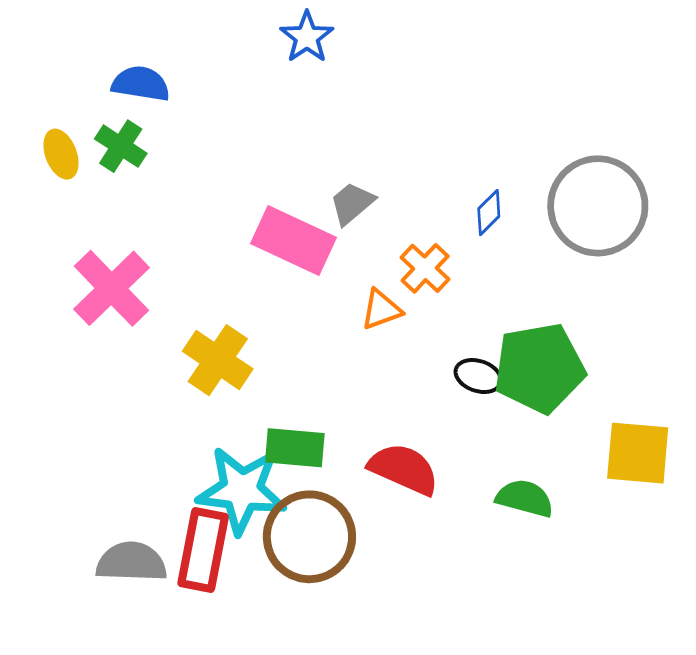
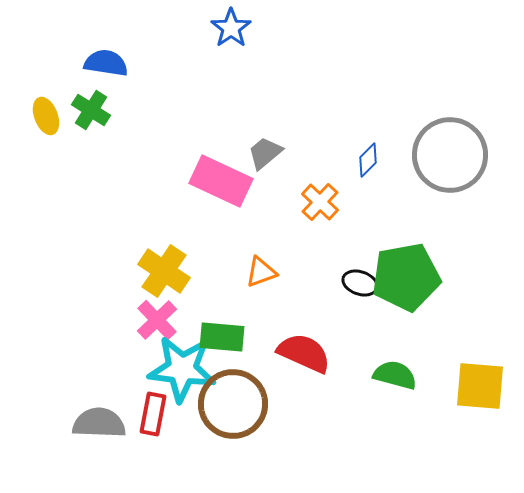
pink cross: (111, 288) -> (157, 320), moved, size x0.7
orange triangle: (381, 310) -> (261, 272), moved
yellow square: (638, 453) -> (480, 386), moved
red rectangle: (203, 550) -> (153, 414), size x0.7

